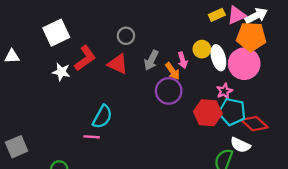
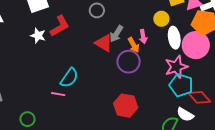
yellow circle: (202, 49) -> (161, 19), moved
red triangle: (118, 64) -> (104, 43), moved
pink star: (224, 91) -> (176, 67), size x1.6
red hexagon: (208, 113) -> (126, 106), moved

